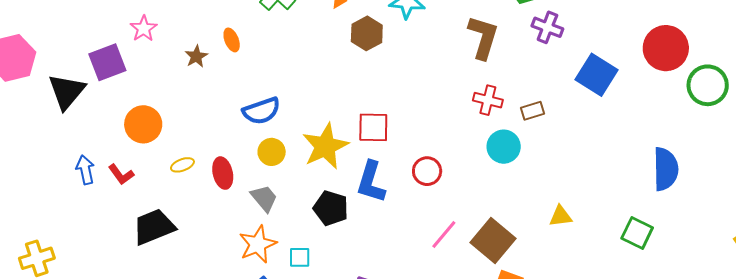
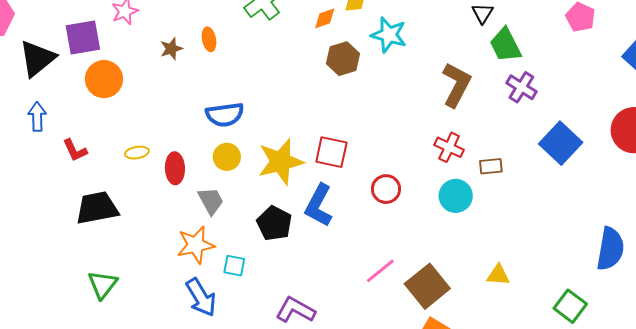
orange circle: (143, 124) -> (104, 79), moved
blue arrow: (85, 170) -> (37, 117), moved
red circle: (427, 171) -> (386, 189), moved

